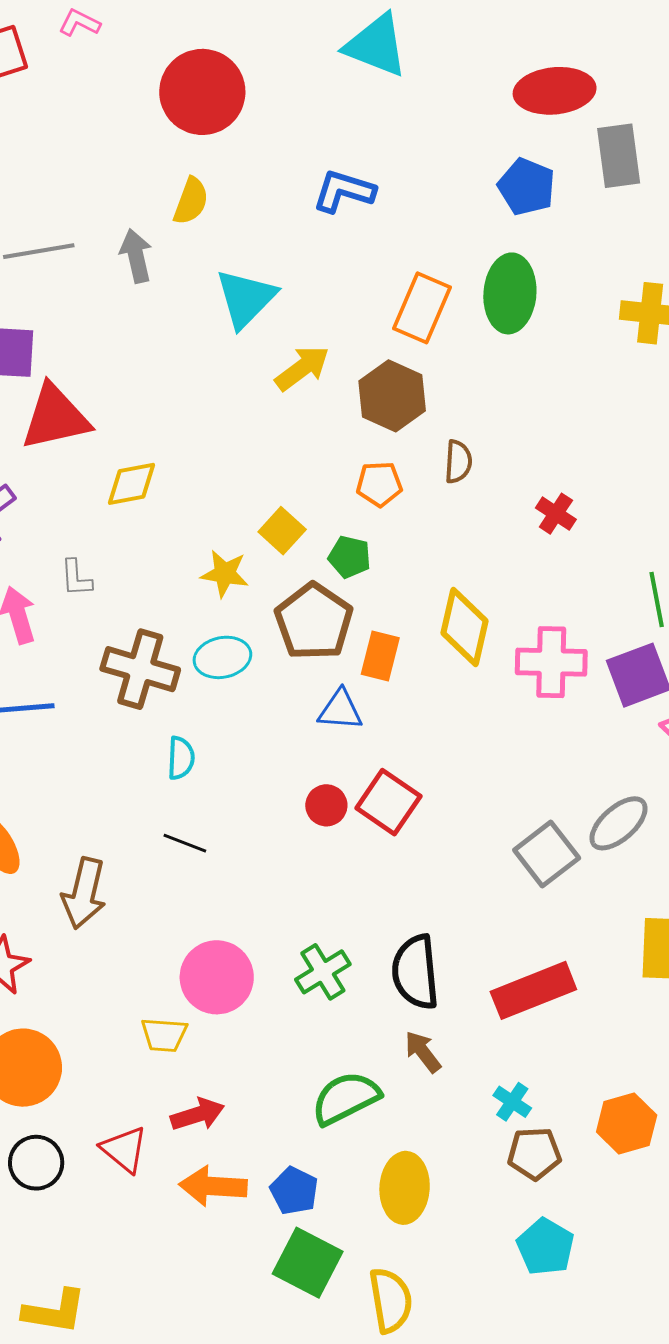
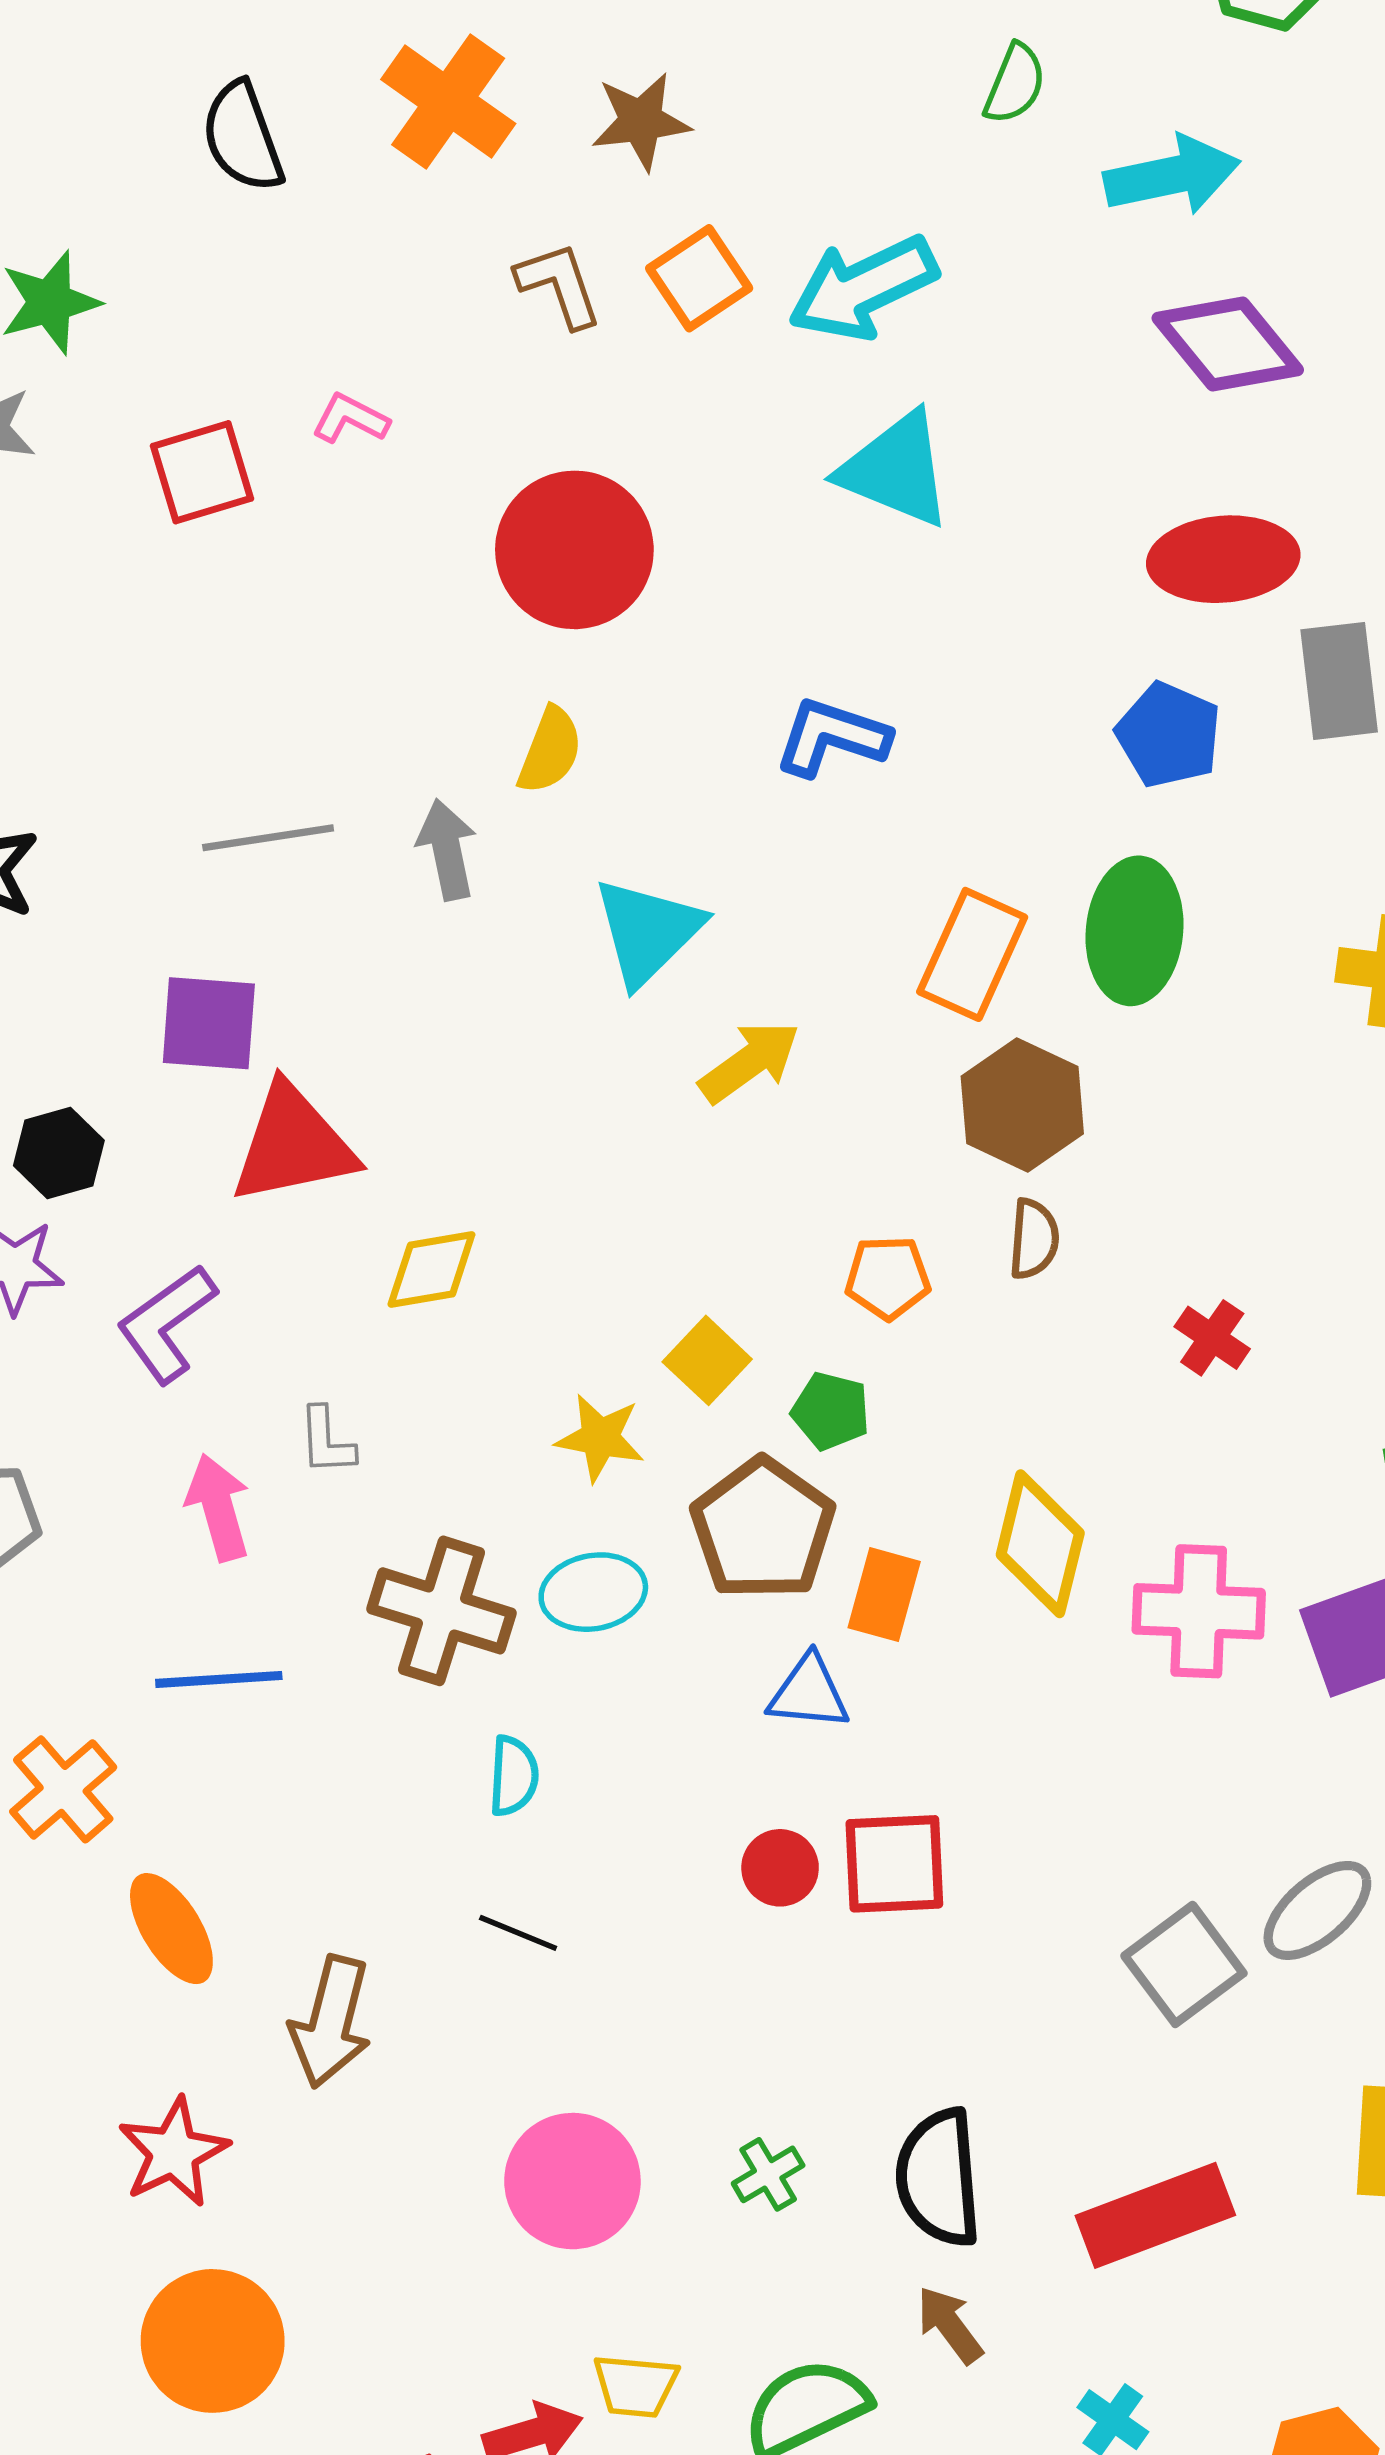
brown hexagon: (392, 396) -> (1022, 1105), moved
red square: (388, 802) -> (894, 1864), turned -38
green cross: (323, 972) -> (768, 2174), size x0.7
yellow trapezoid: (164, 1035) -> (635, 2386), moved

